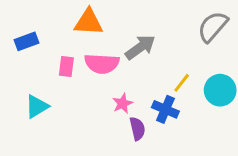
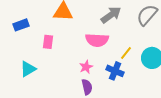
gray arrow: (140, 47) -> (111, 15), moved
pink semicircle: (102, 64) -> (97, 40), moved
purple semicircle: (137, 129) -> (87, 87), moved

